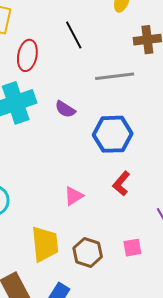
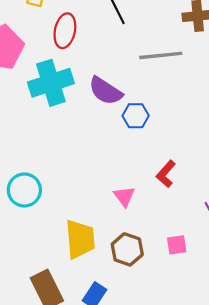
purple semicircle: (65, 109) -> (105, 91), size x1.5
blue hexagon: (113, 134) -> (136, 116), moved, size x0.6
pink triangle: (74, 196) -> (124, 196), moved, turned -35

